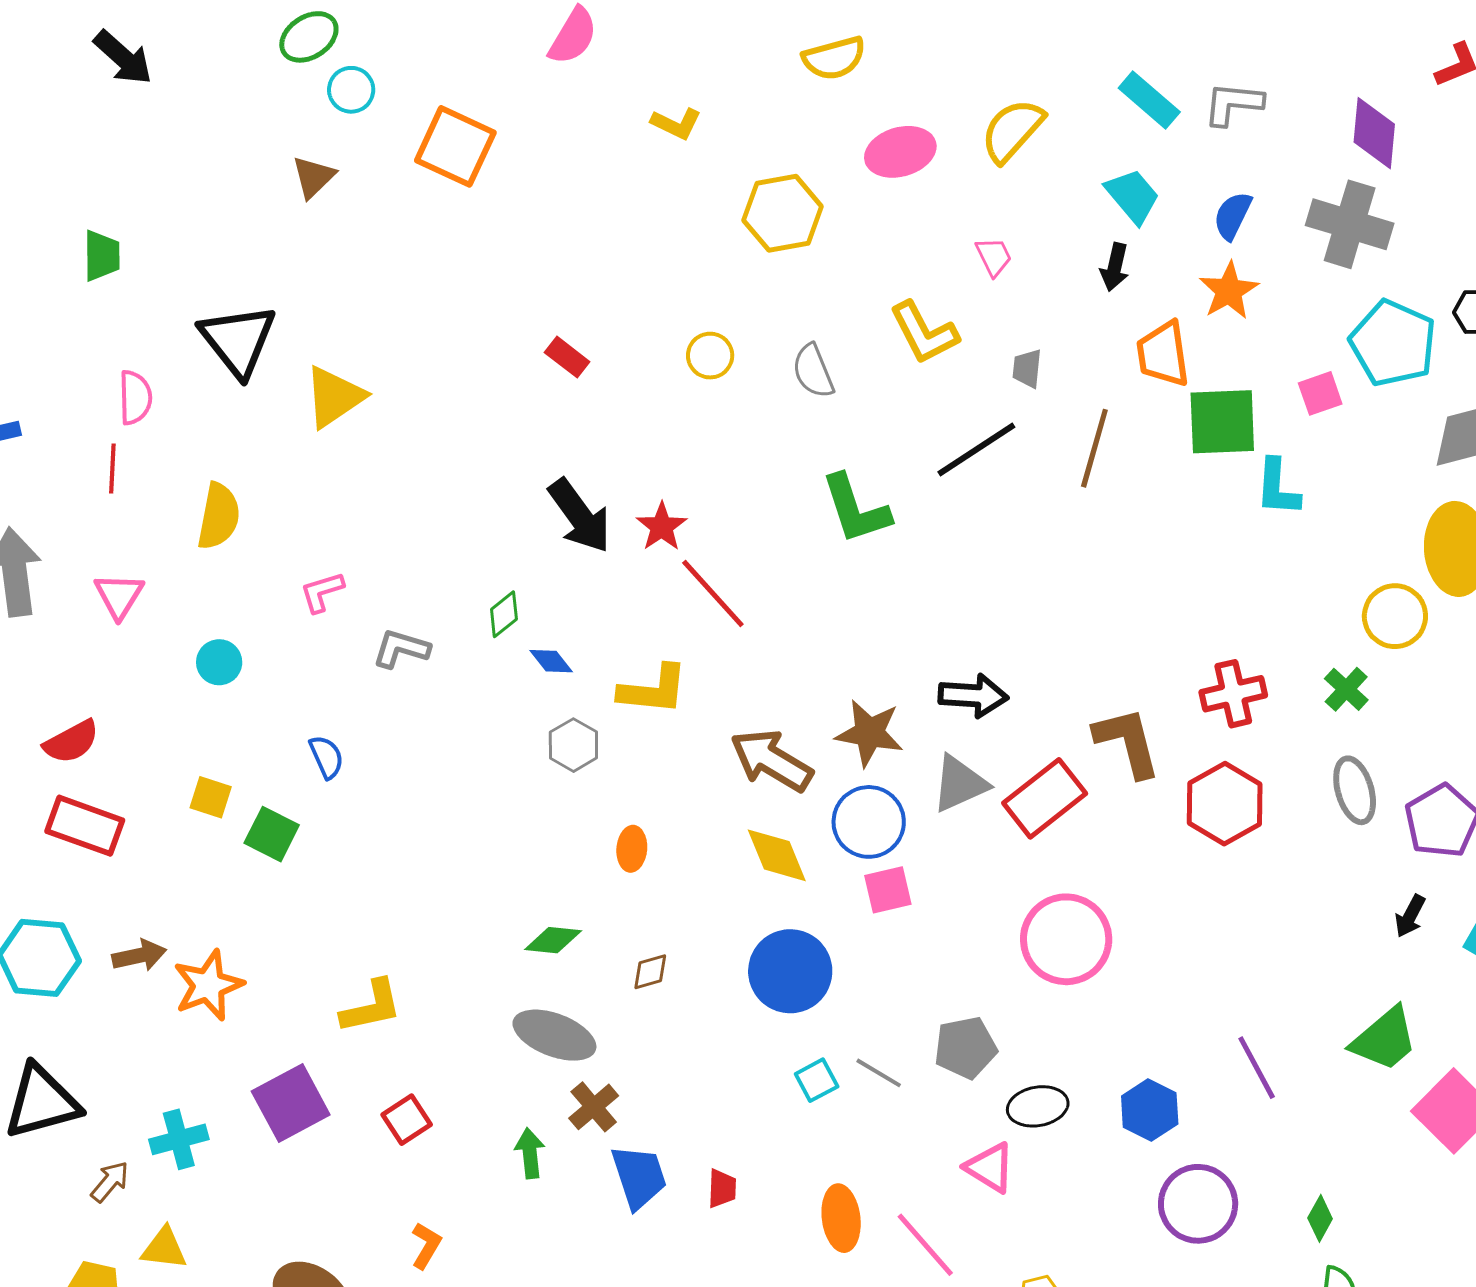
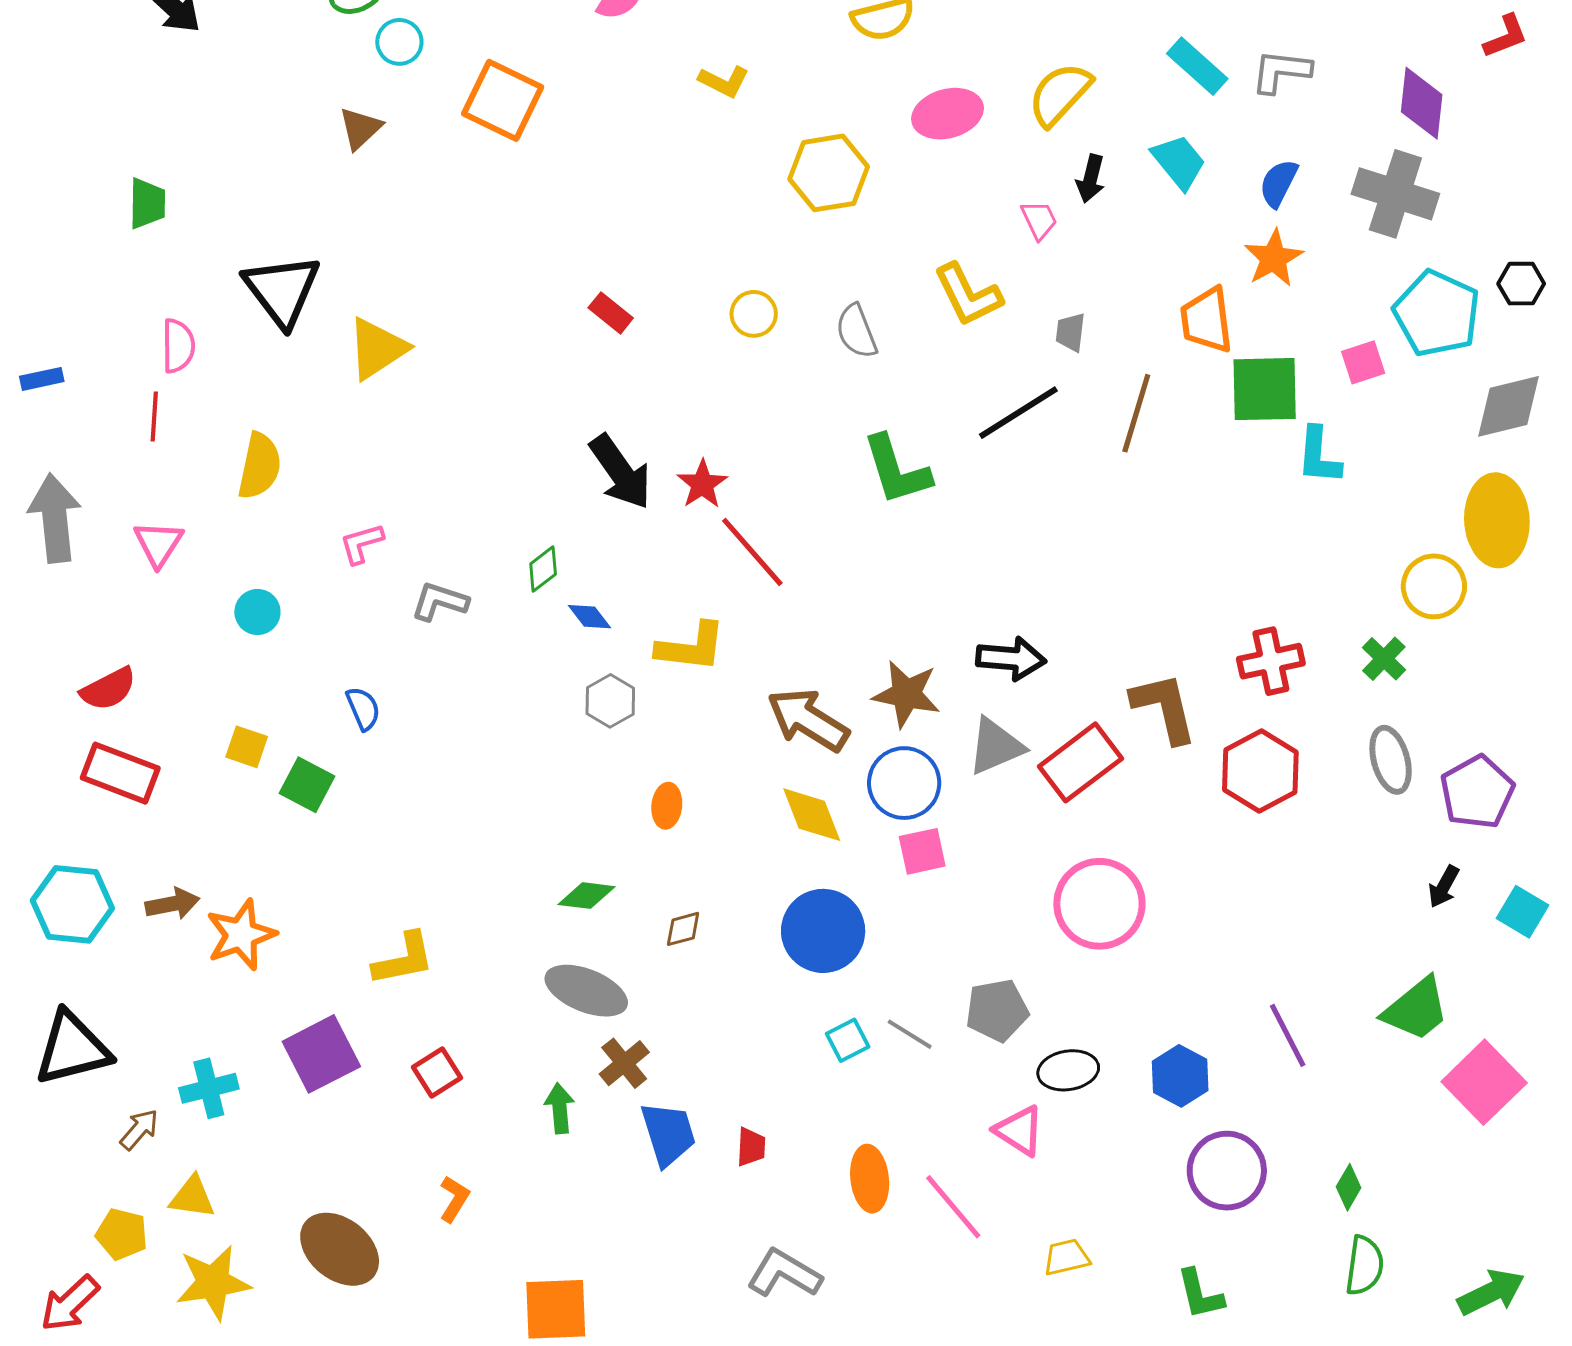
black arrow: (1115, 267) -> (1091, 179), moved

